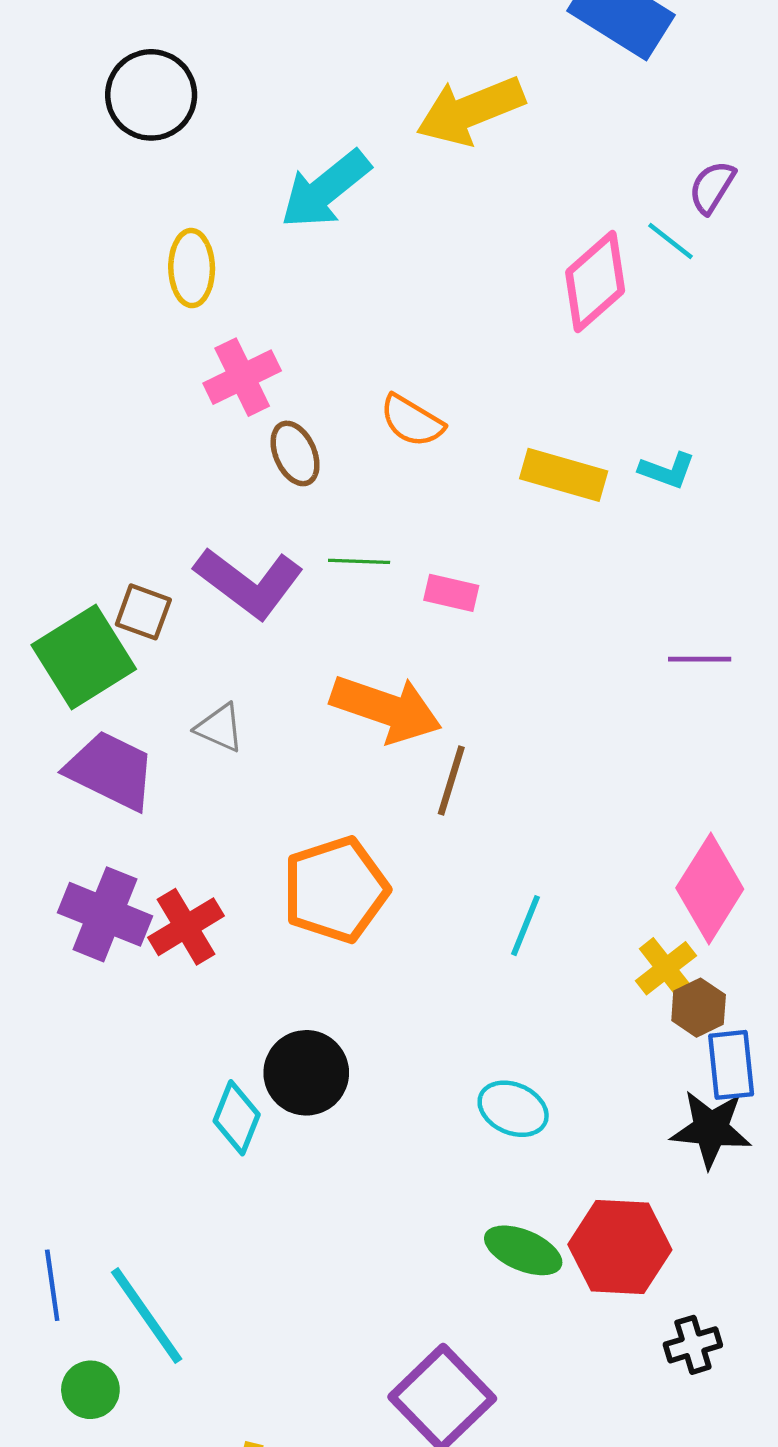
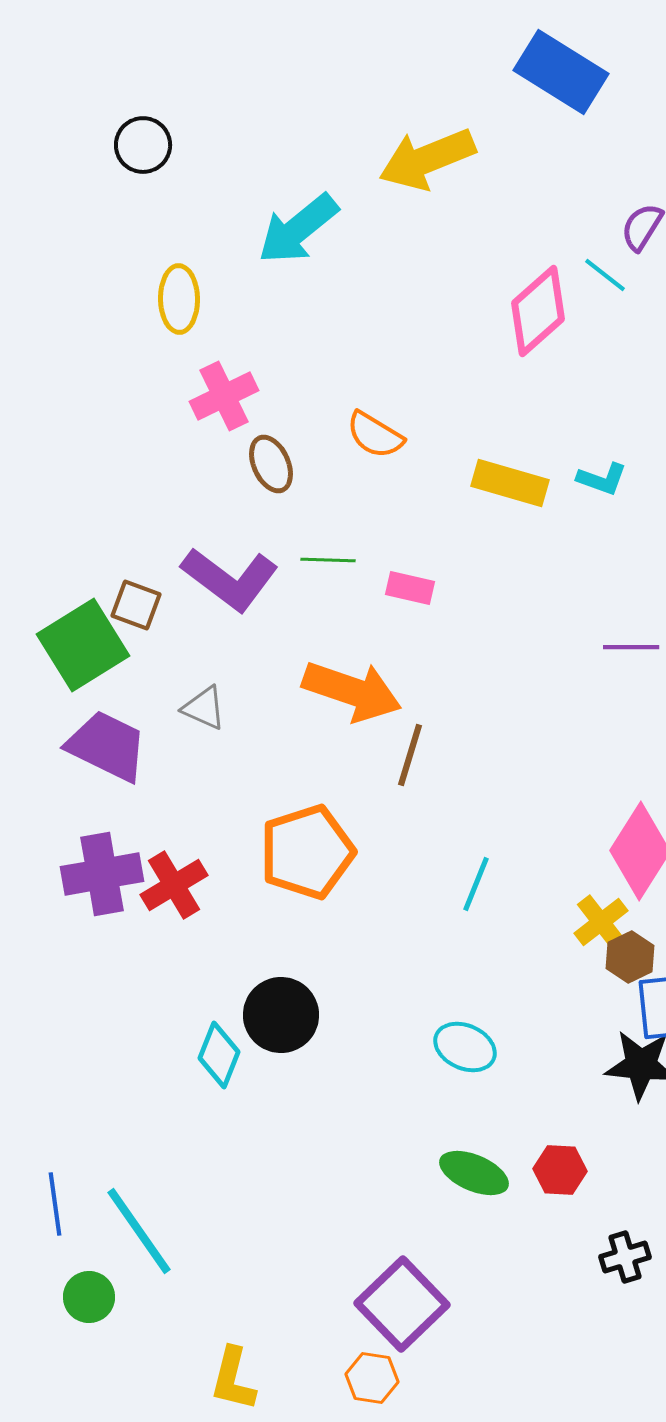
black circle: (151, 95) -> (143, 145), size x0.7
purple cross: (105, 914) -> (102, 874), turned -32
red hexagon: (620, 1247) -> (560, 1170), size x0.6

